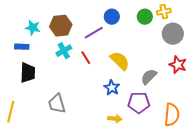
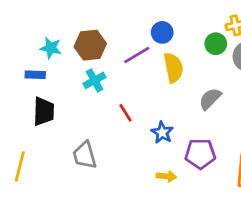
green circle: (145, 17) -> (216, 44), moved
red line: (86, 58) -> (126, 113), moved
yellow semicircle: (120, 61) -> (173, 68), moved, turned 35
gray semicircle: (149, 77) -> (210, 99), moved

